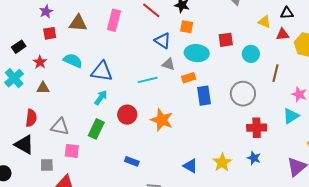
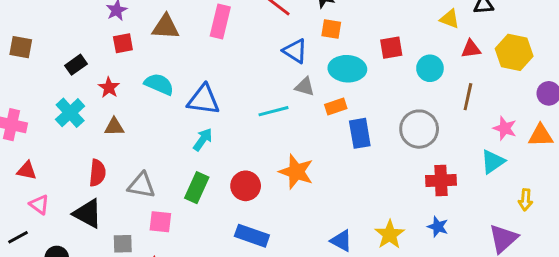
red triangle: (283, 34) -> (471, 49), moved
red circle: (127, 115) -> (246, 186), moved
blue rectangle: (132, 161) -> (252, 236), size x1.5

